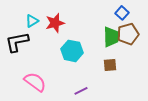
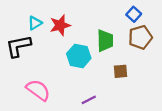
green trapezoid: (111, 37) -> (105, 41), moved

